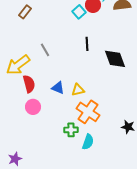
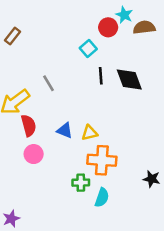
brown rectangle: (25, 12) -> (12, 36), moved
cyan square: (79, 12) -> (88, 48), moved
black diamond: (115, 59) -> (129, 80), moved
orange cross: (88, 112) -> (102, 160), turned -30

